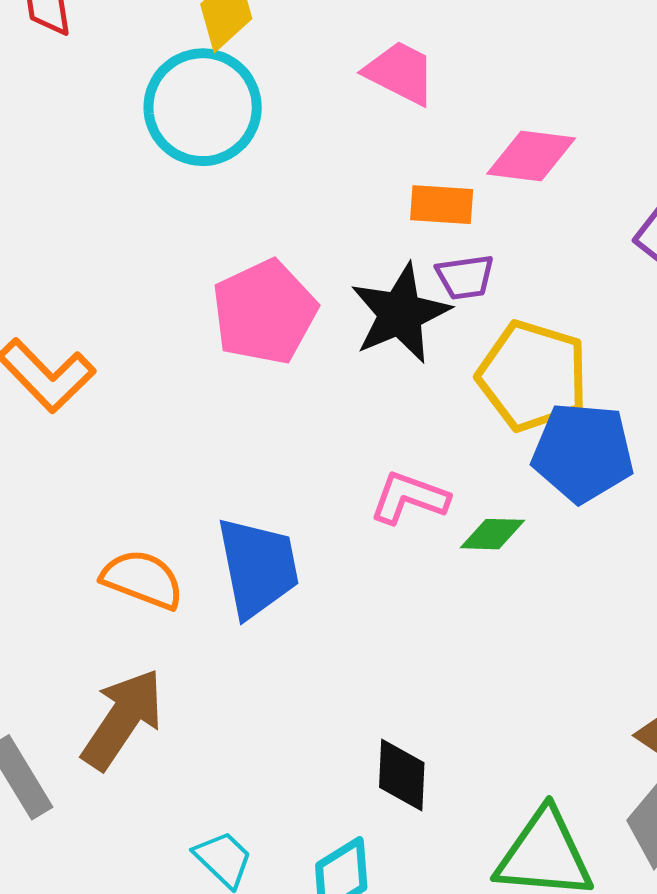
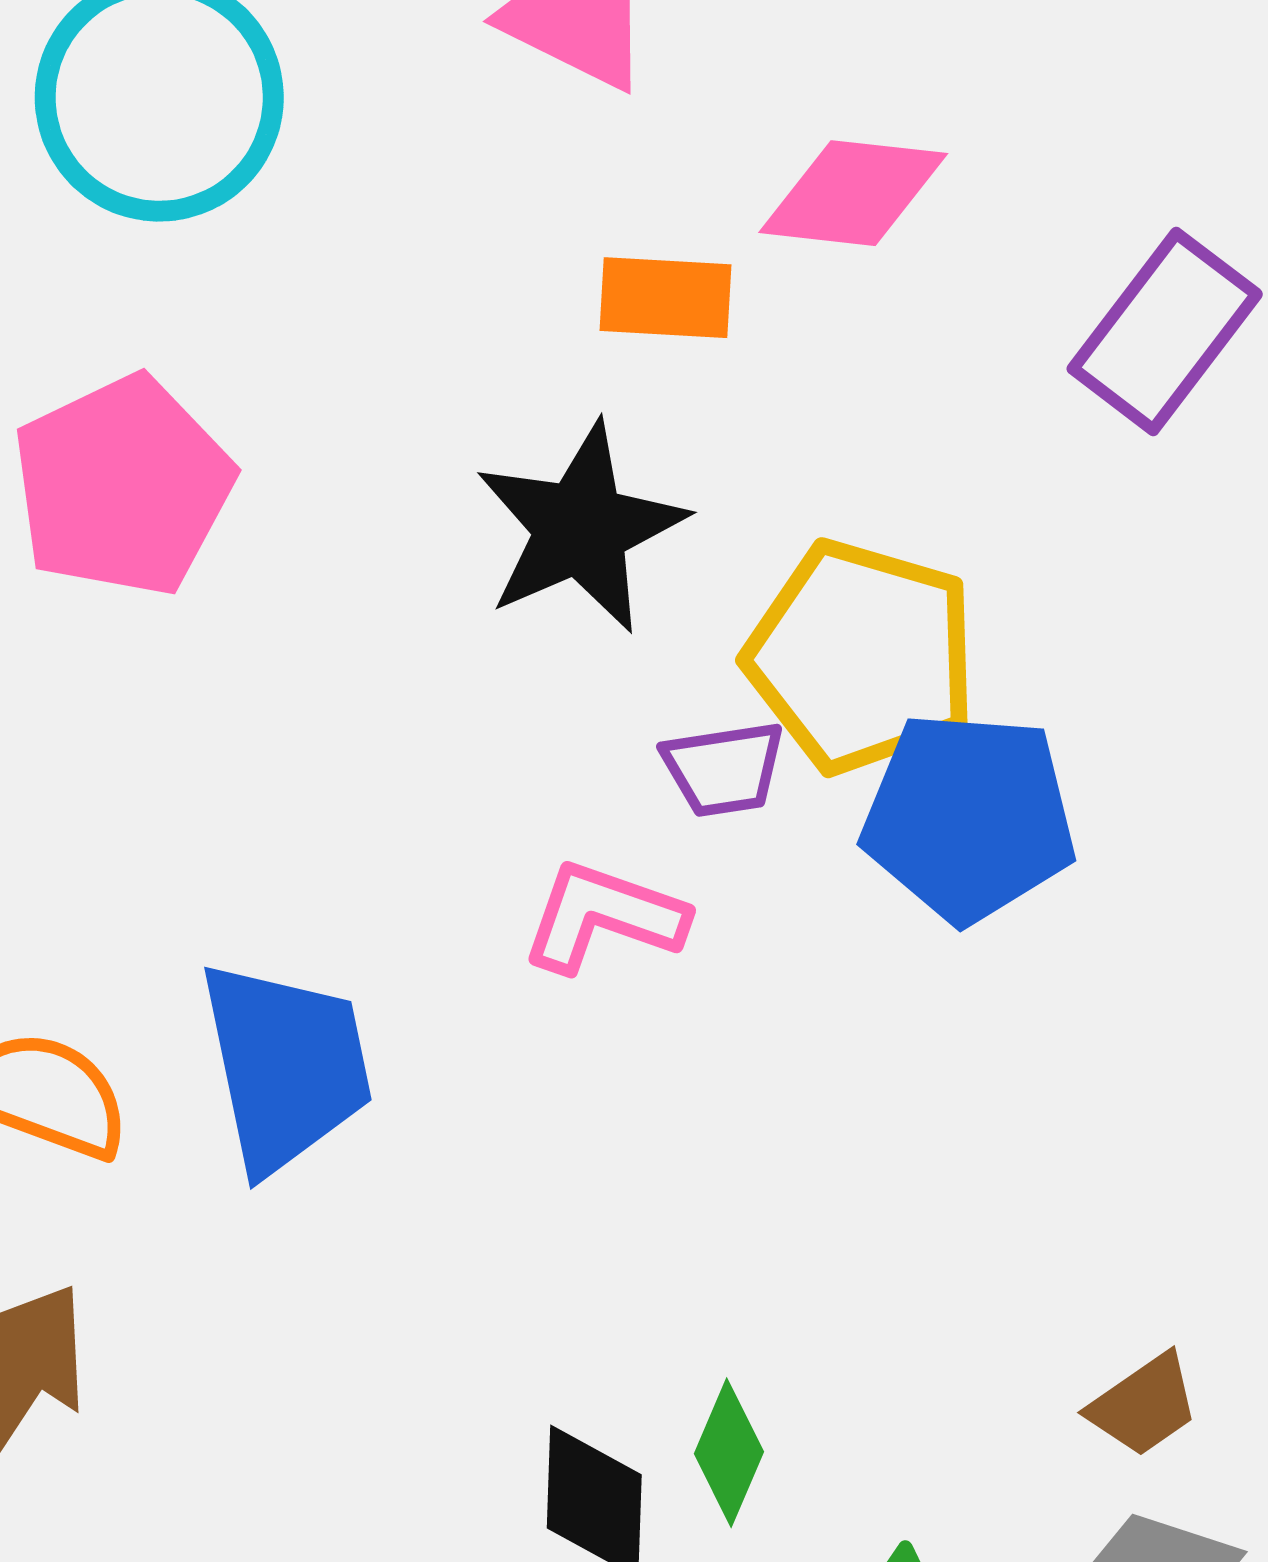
purple trapezoid: (465, 277) -> (724, 769), moved
pink pentagon: (264, 312) -> (123, 486), moved
green diamond: (492, 534) -> (729, 1453), moved, turned -68

